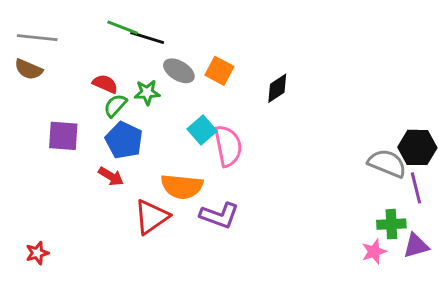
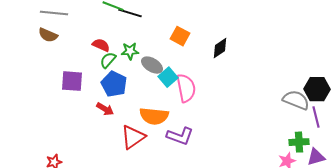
gray ellipse: (179, 71) -> (152, 65), moved

